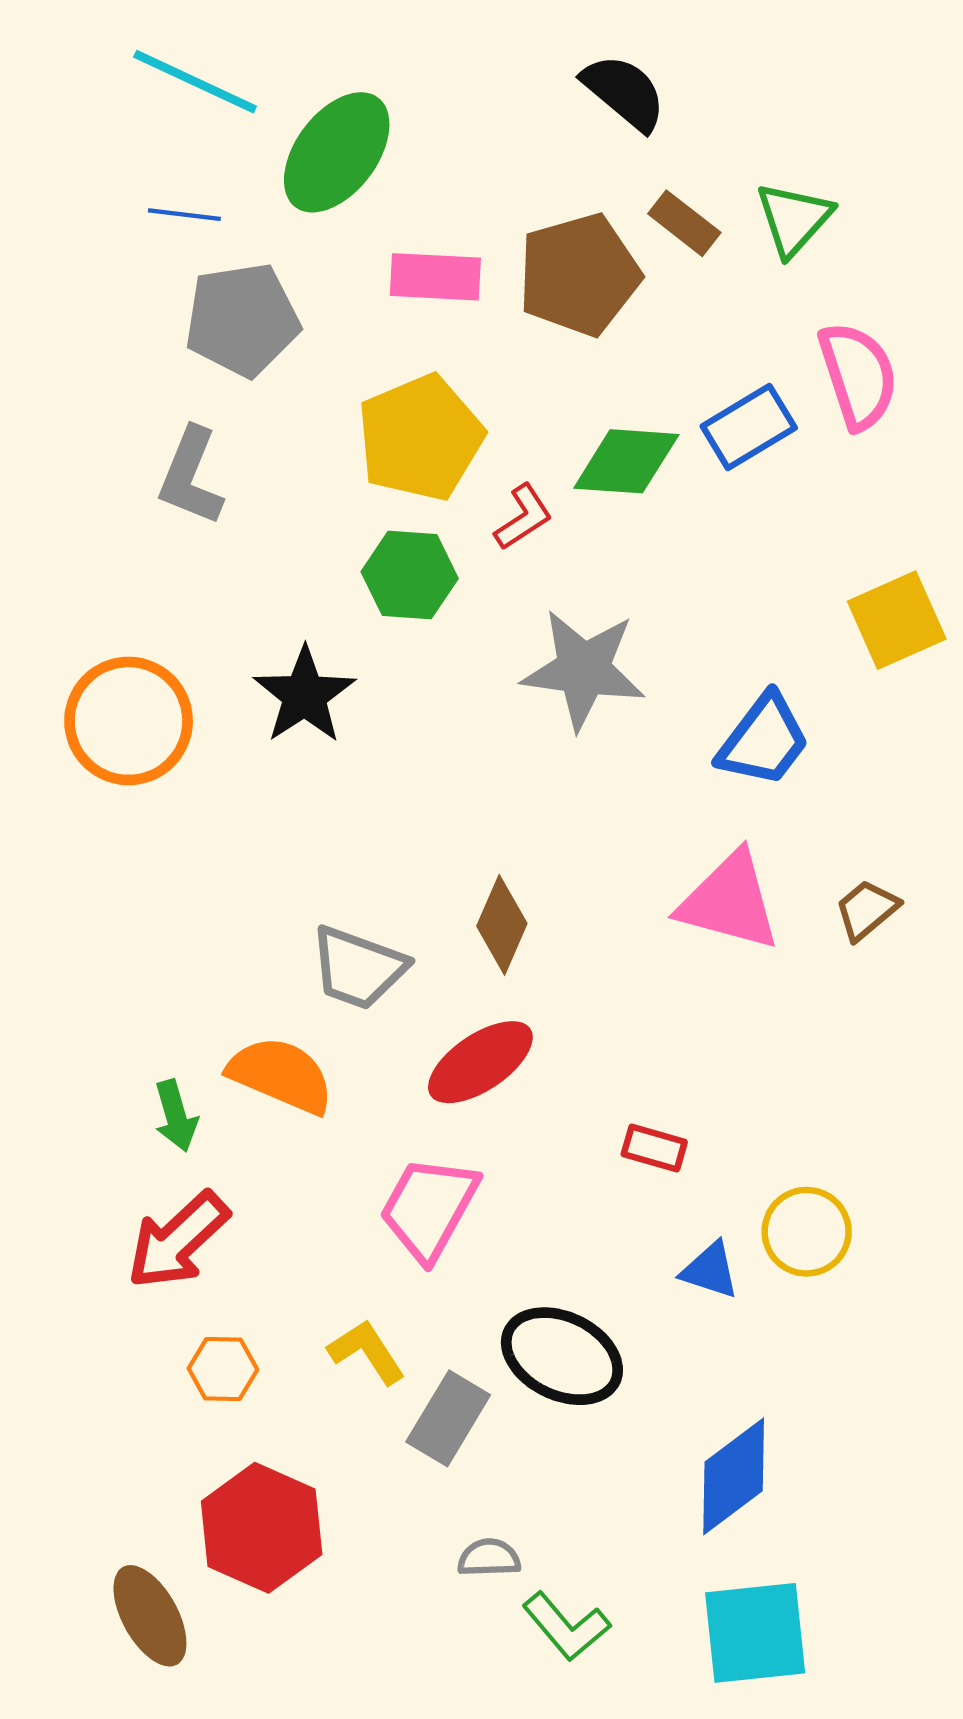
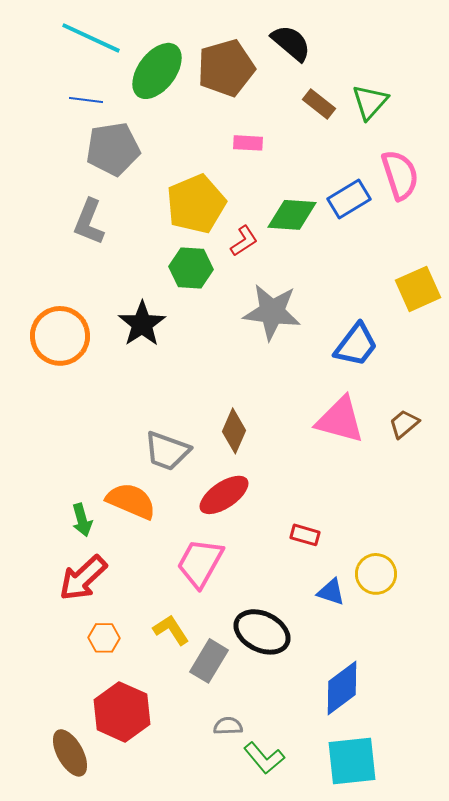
brown pentagon: (579, 275) -> (226, 68), moved
pink rectangle: (435, 277) -> (248, 143), moved, size x0.7

